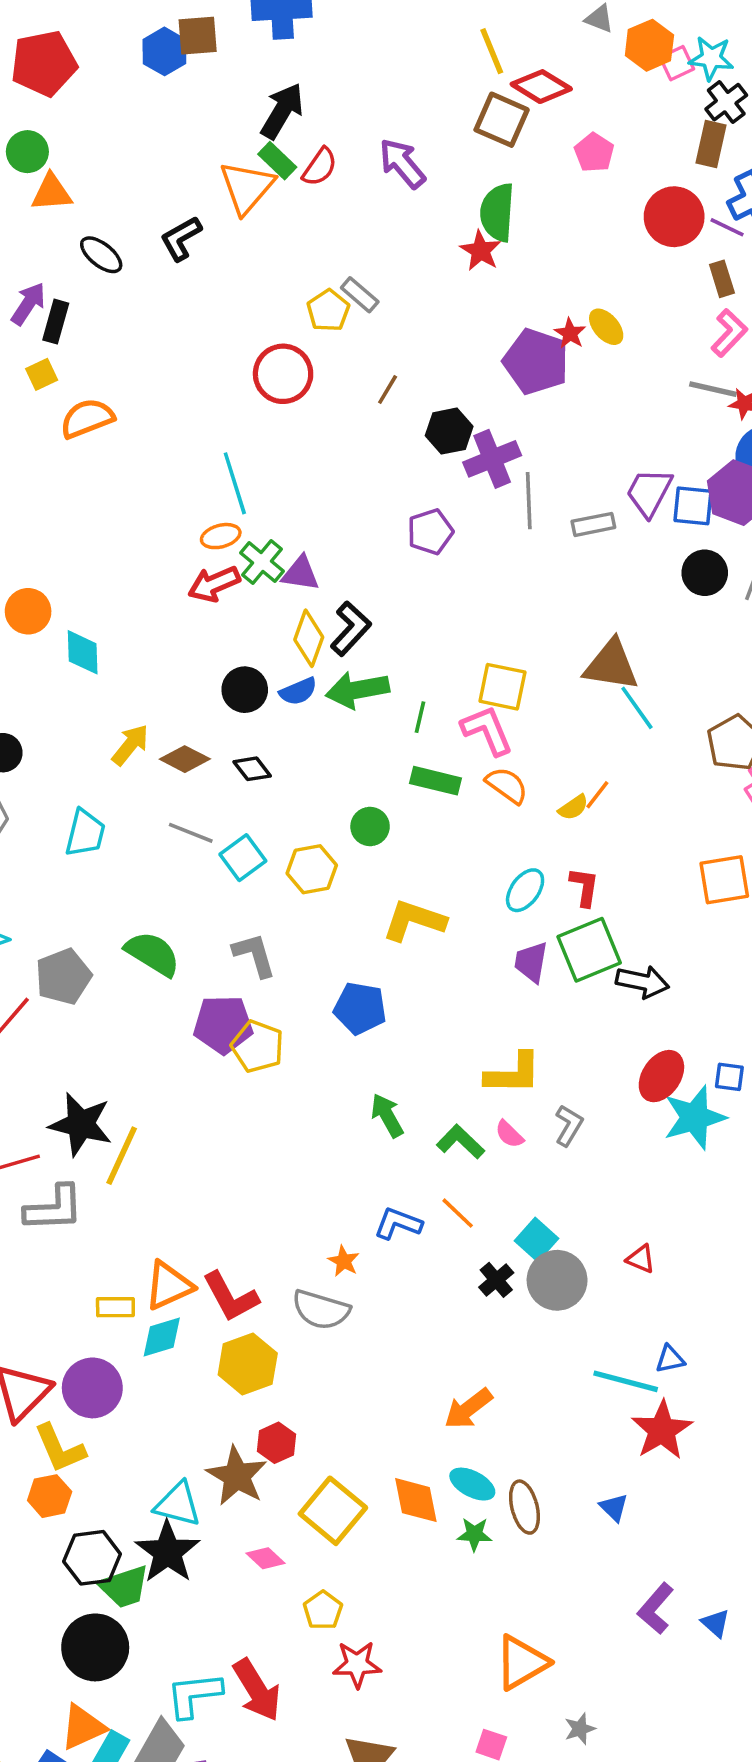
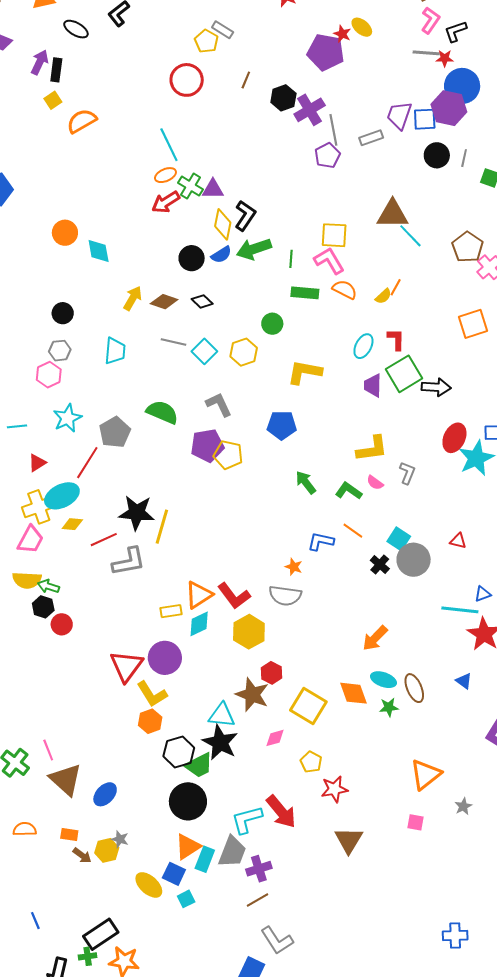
purple pentagon: (430, 532) -> (327, 155), moved
pink diamond: (265, 1558) -> (275, 738), turned -50

